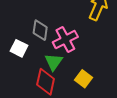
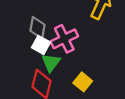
white square: (19, 48) -> (41, 45), moved

